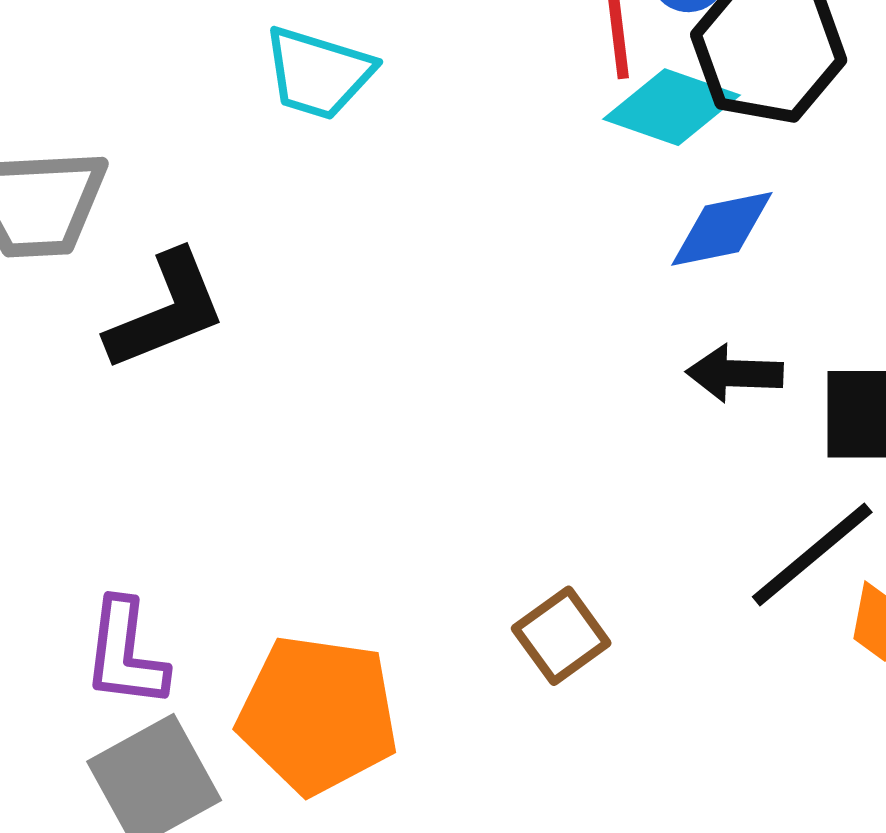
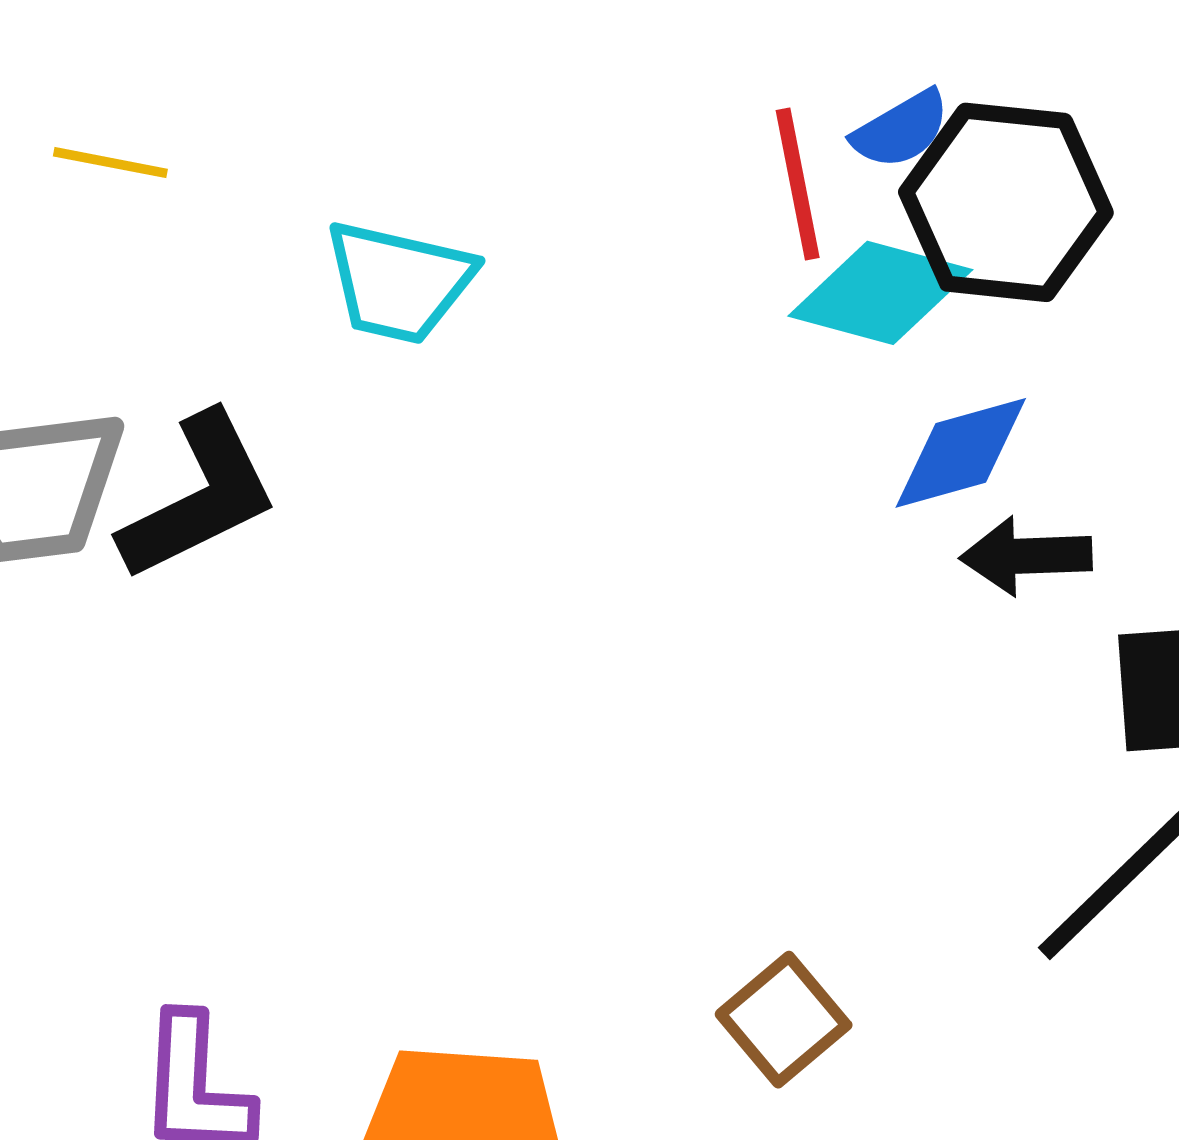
black L-shape: (166, 311) -> (199, 497), moved
black arrow: (735, 373) -> (1026, 556), moved

